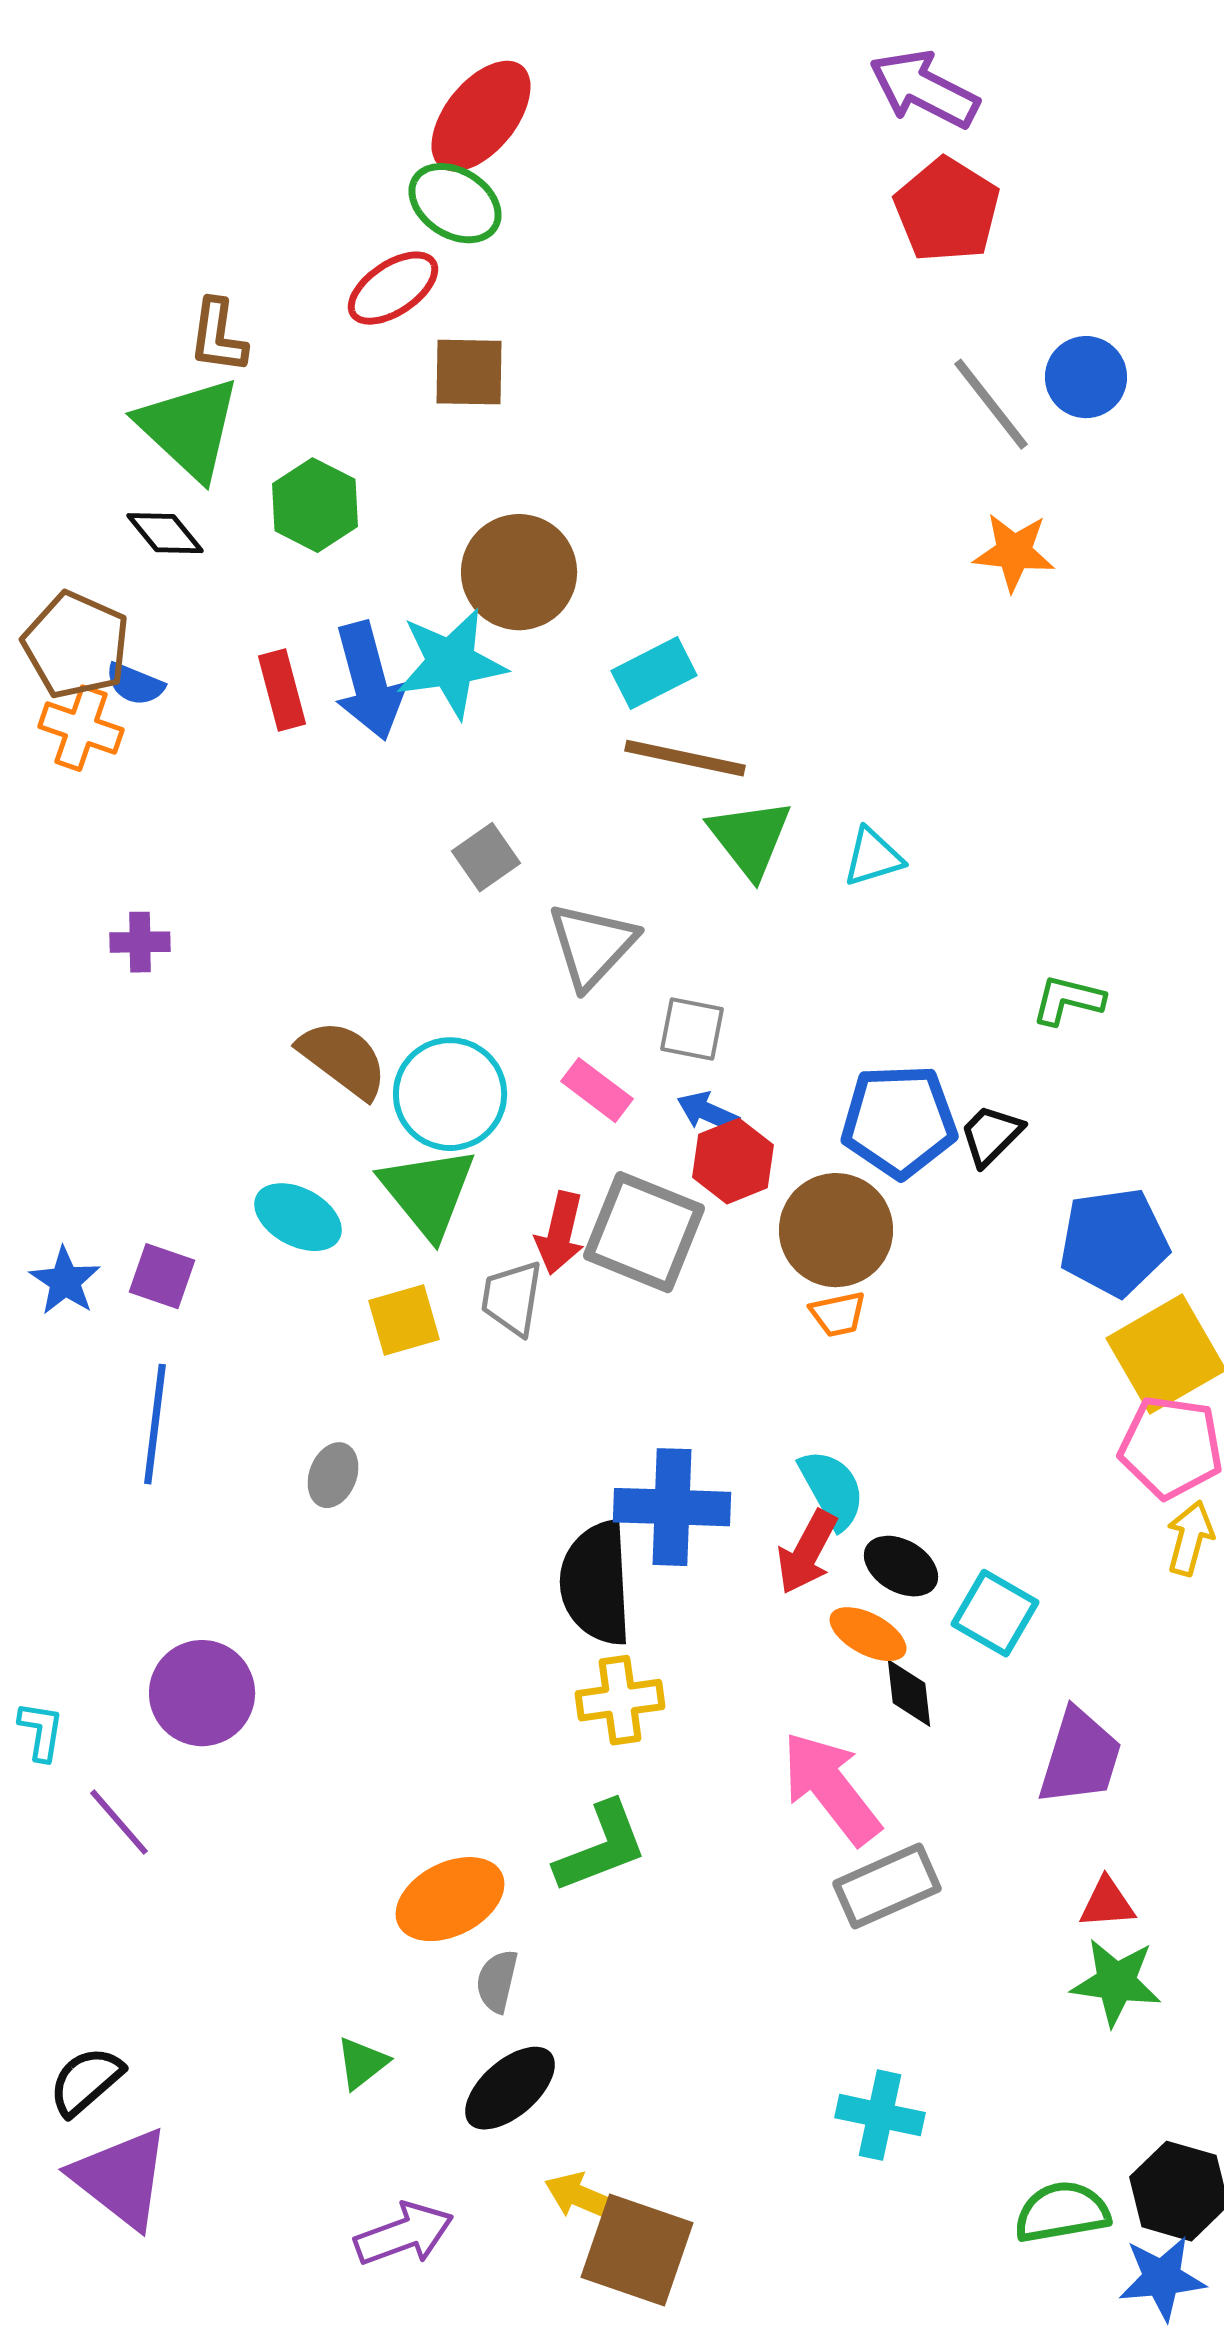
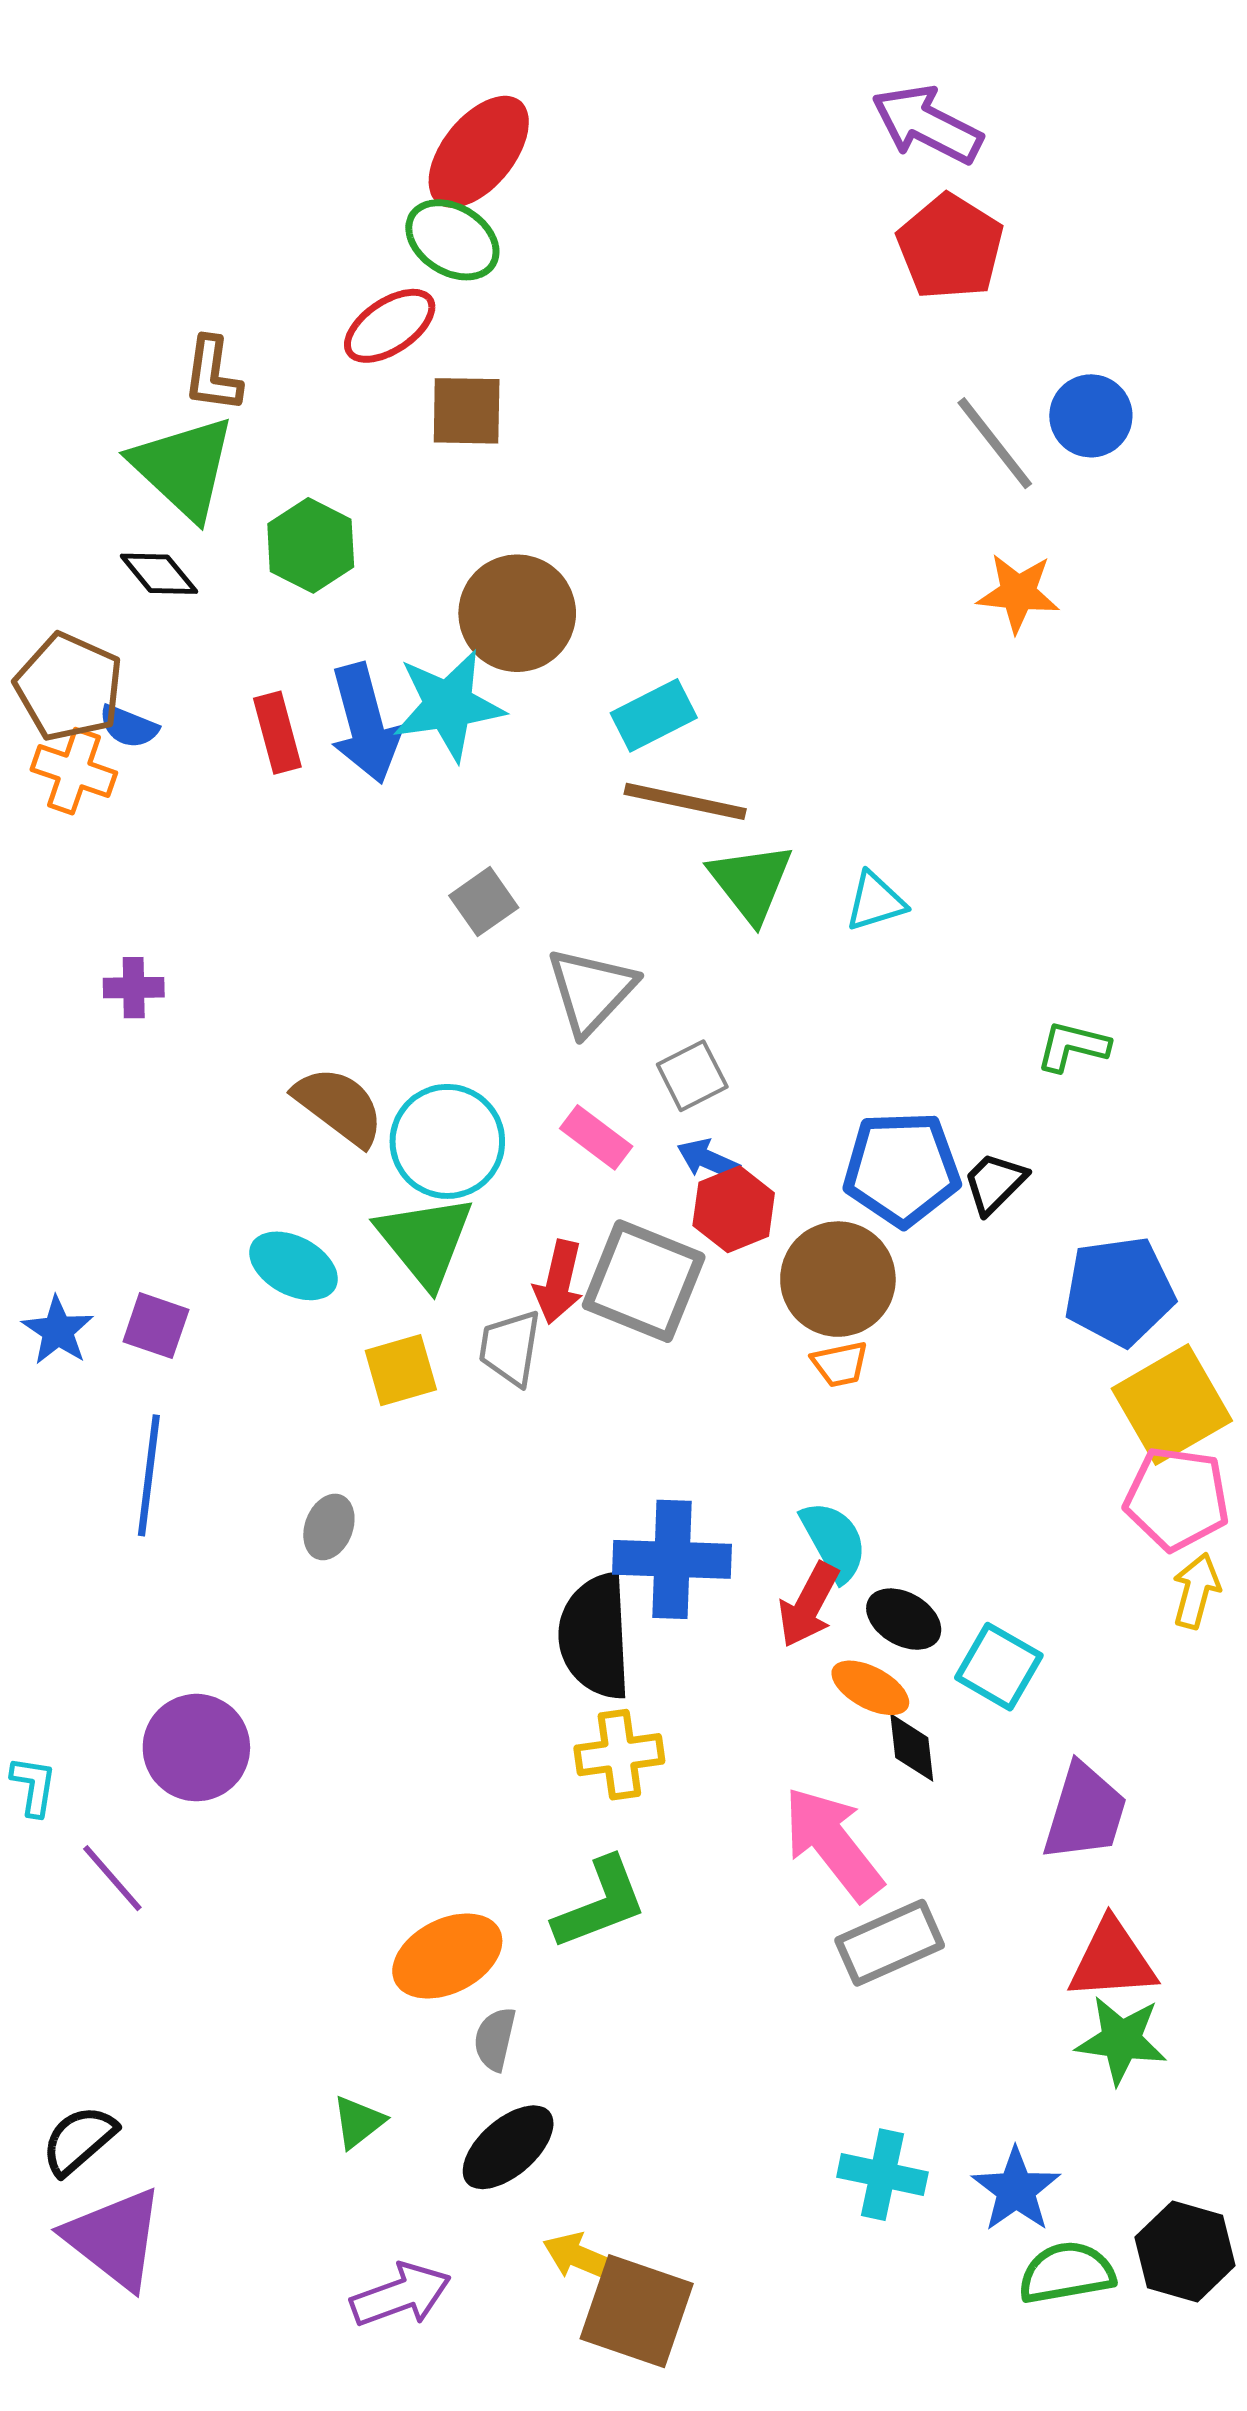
gray square: (692, 1029) -> (692, 1076), turned -38
red triangle: (1107, 1903) -> (1112, 1960), size x1.6
blue star: (1162, 2278) -> (1016, 2190), moved, turned -30

